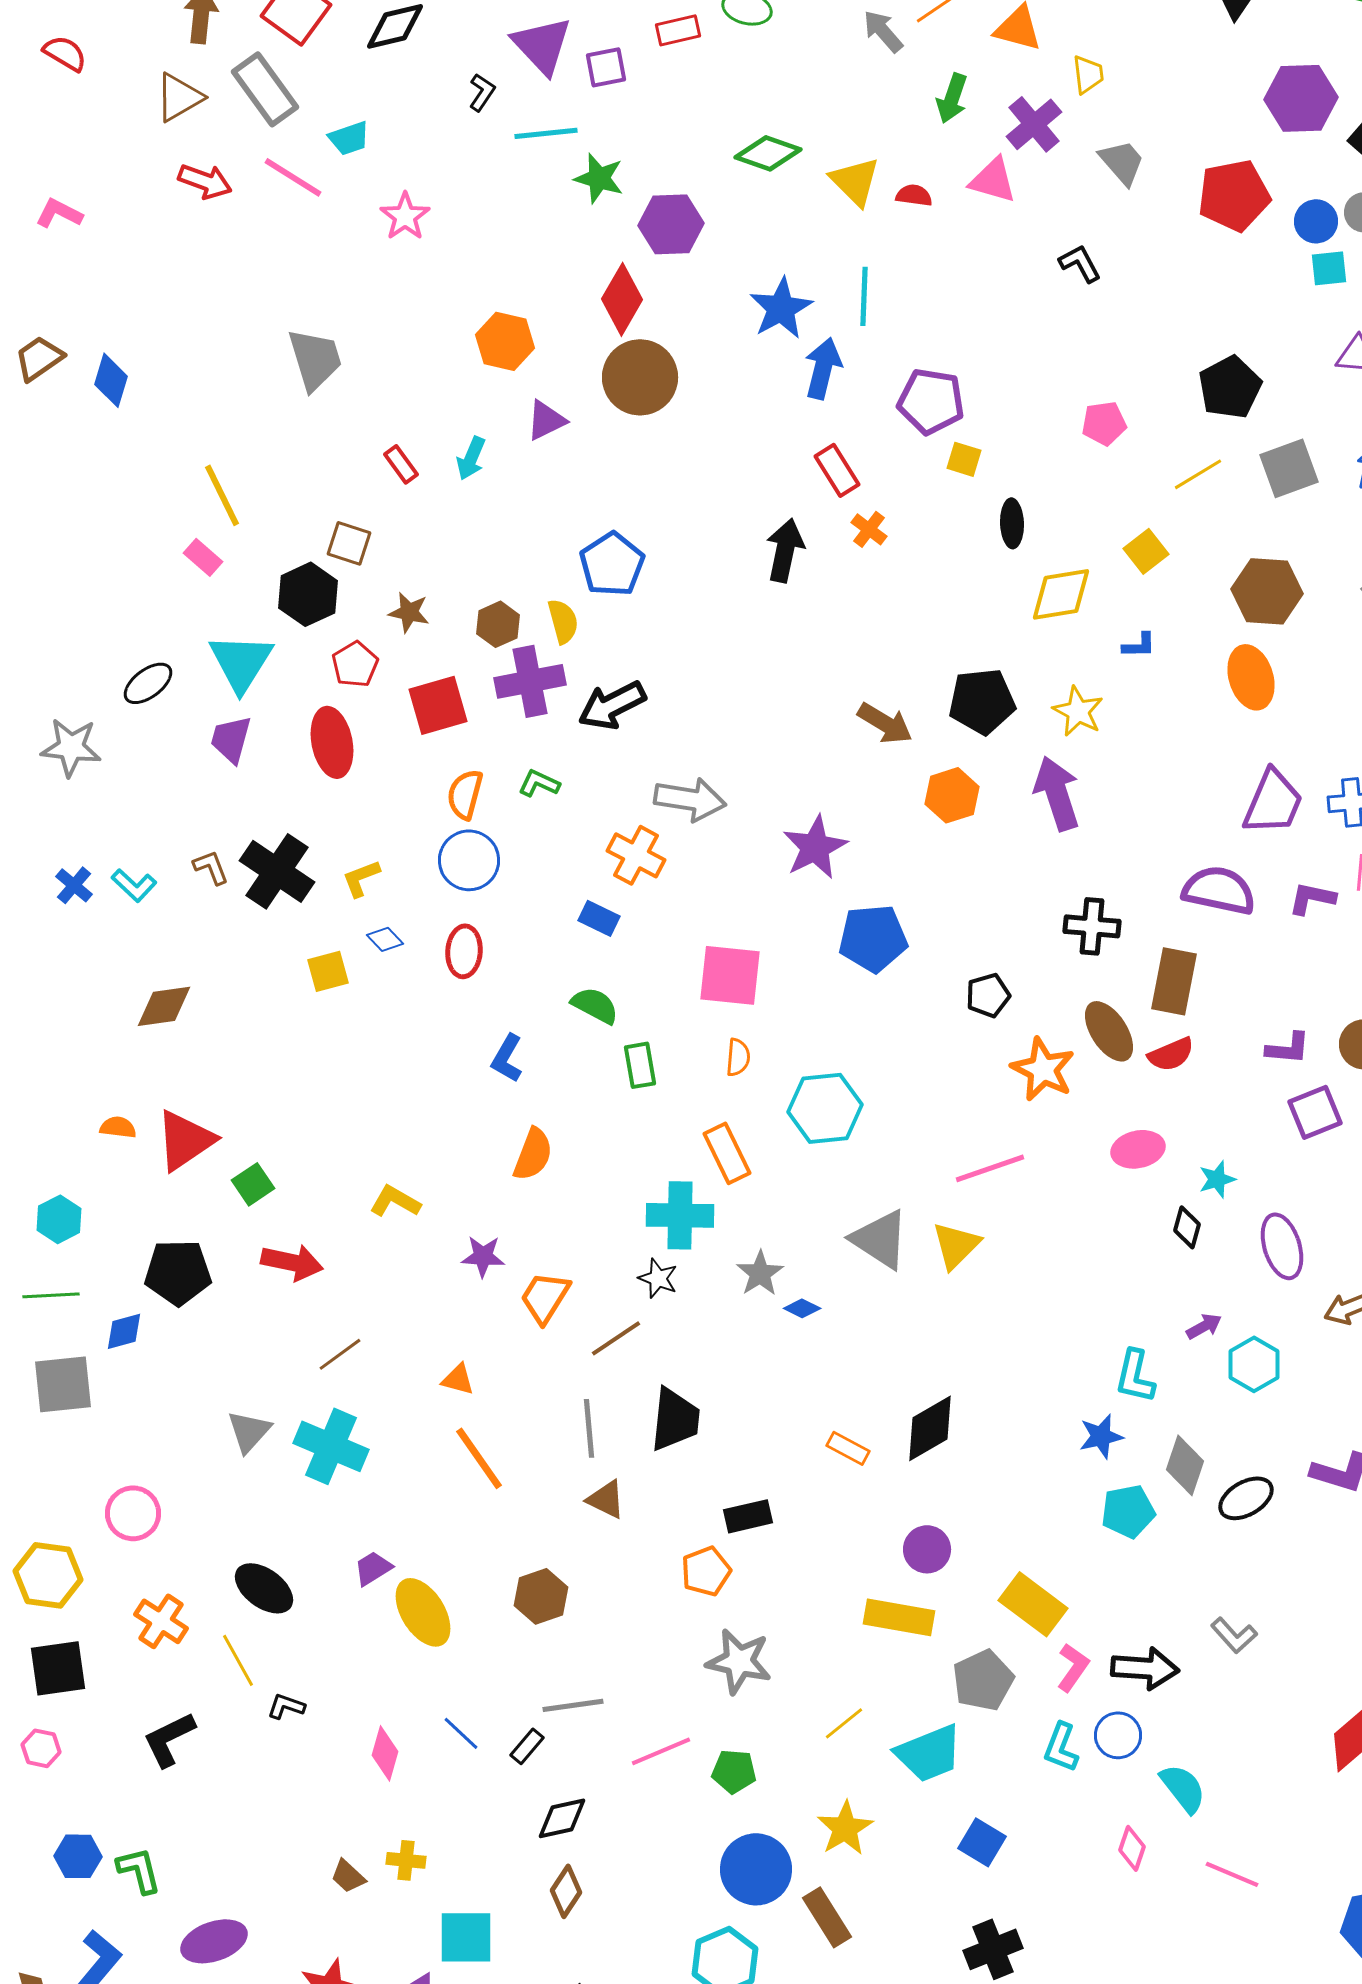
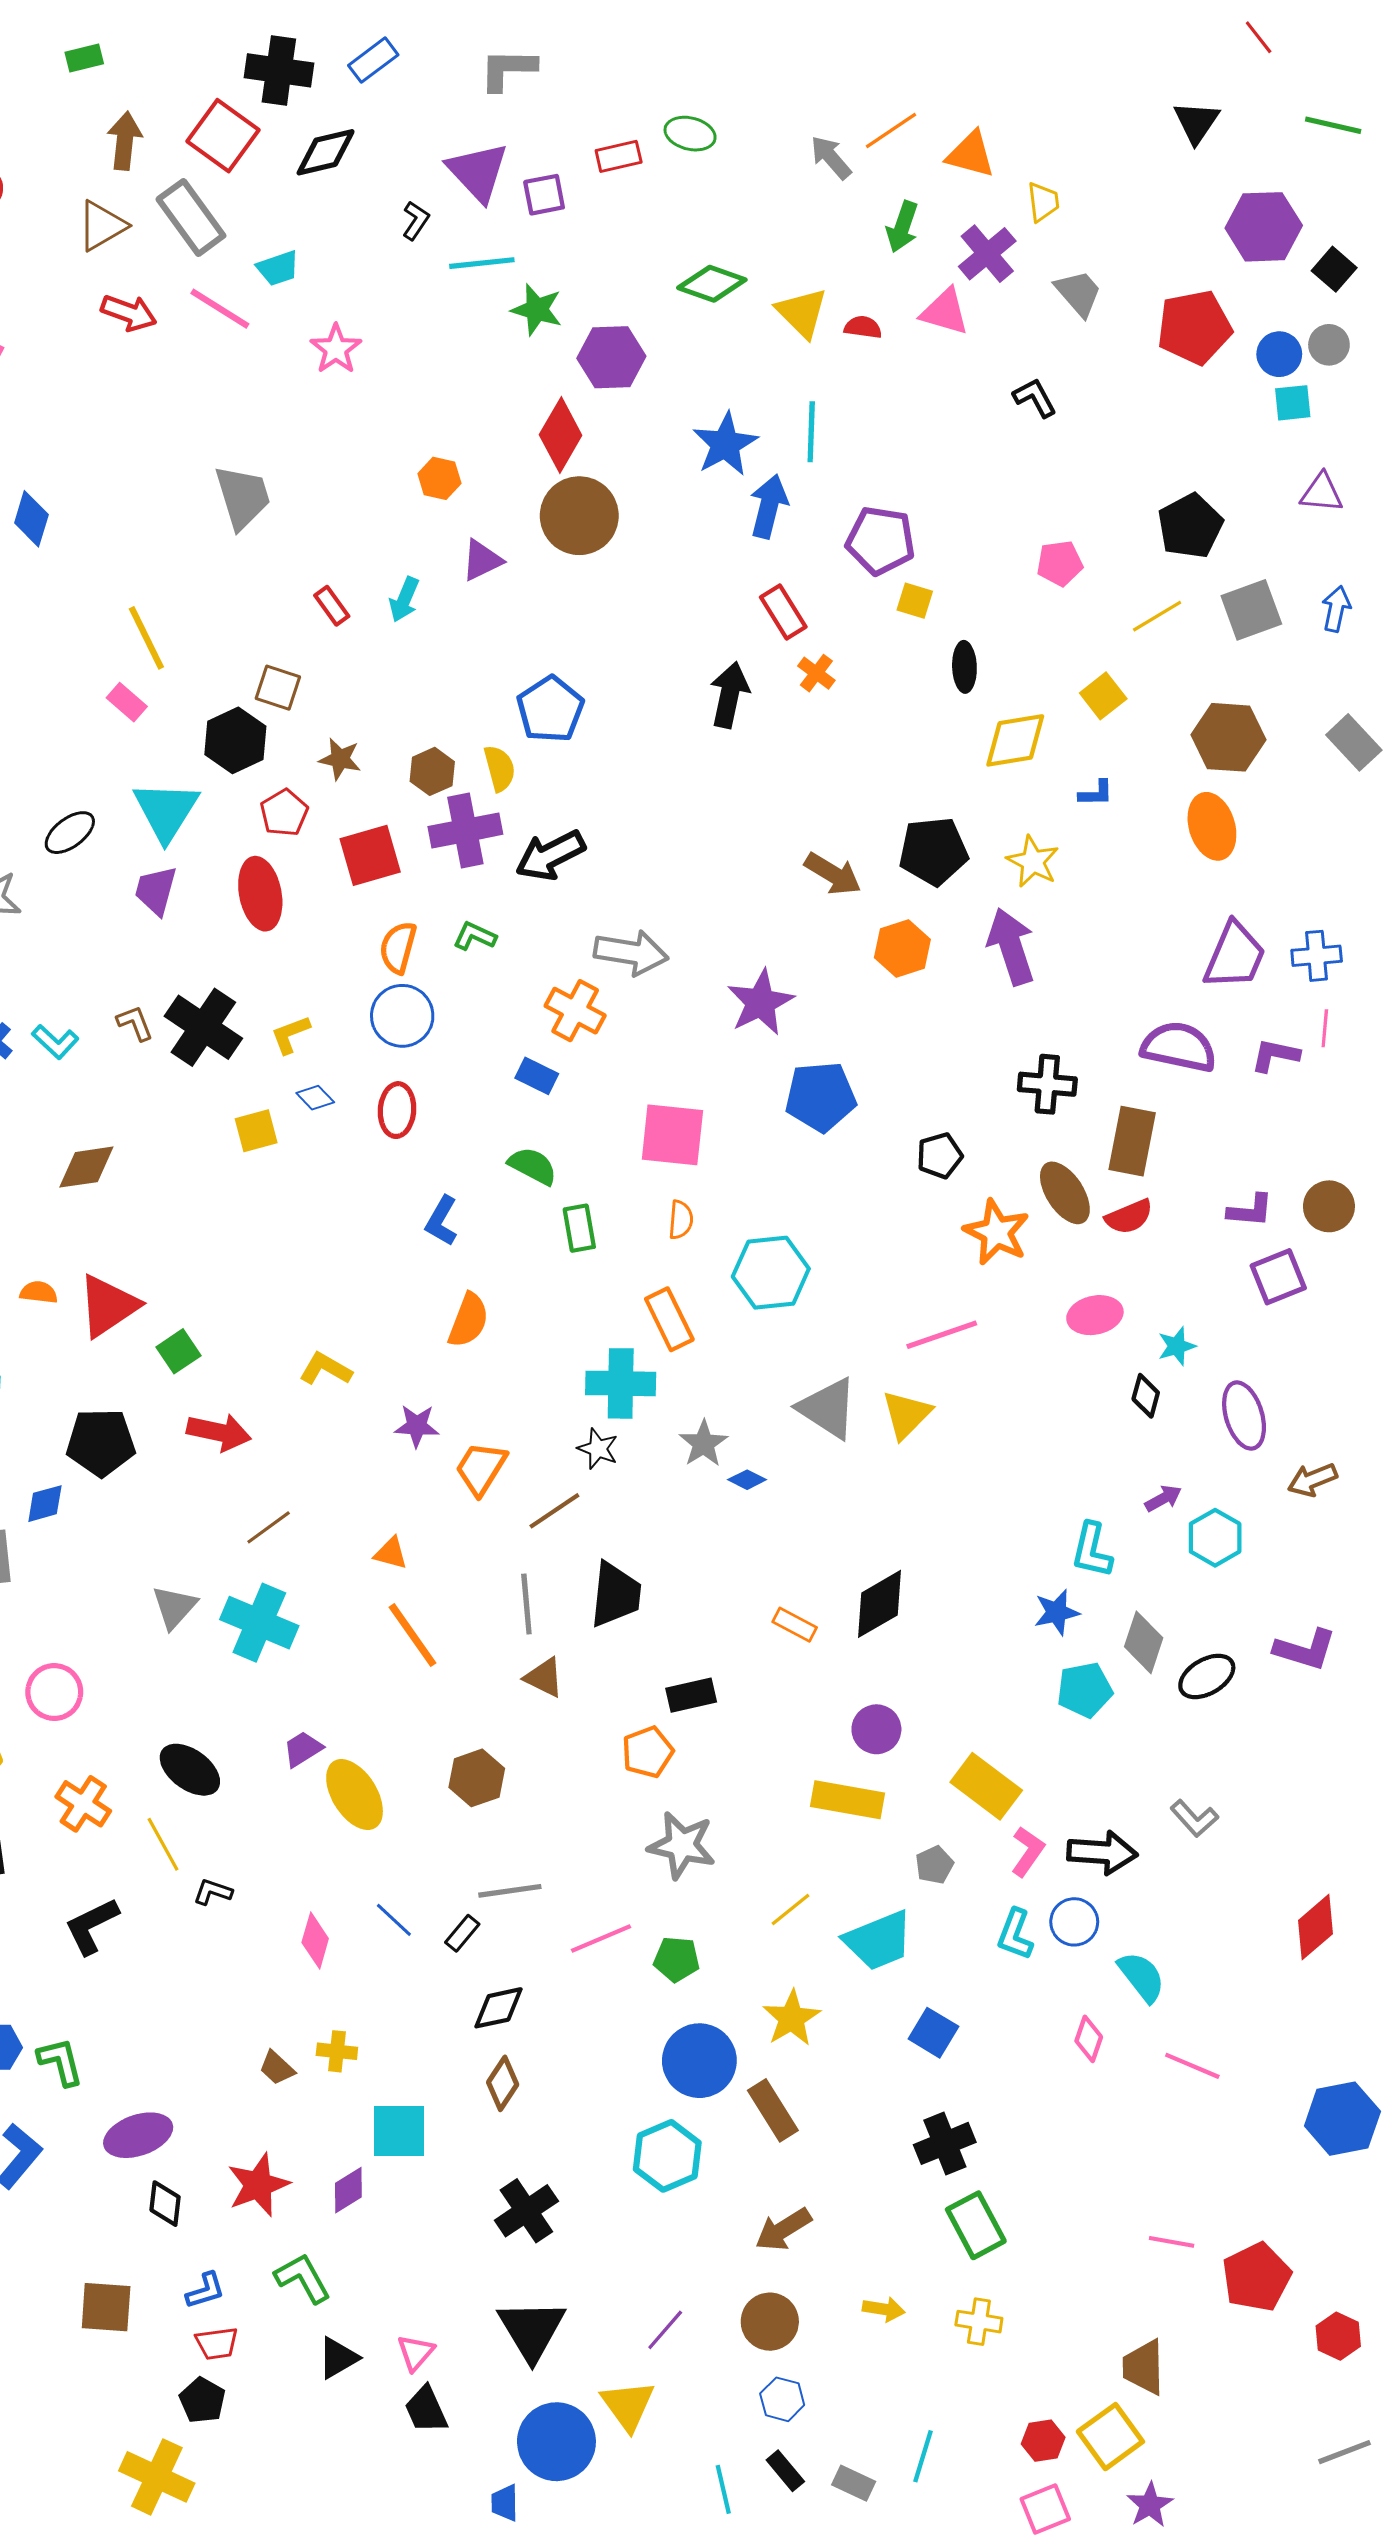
orange hexagon: (505, 341) -> (439, 478), size x0.7
gray pentagon: (983, 1680) -> (934, 1865), size x0.6

